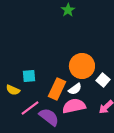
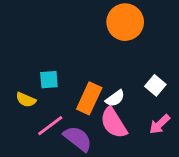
orange circle: (82, 66) -> (125, 22), moved
pink semicircle: (74, 106) -> (114, 123), turned -110

